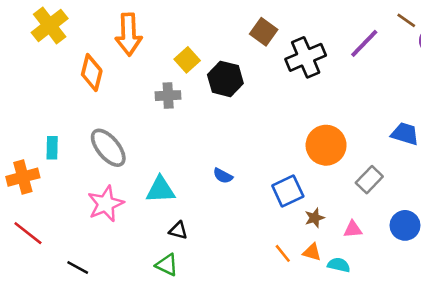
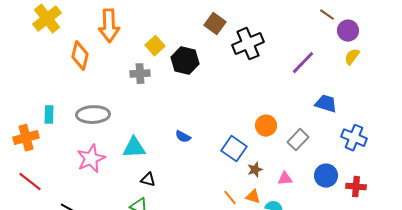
purple line: (364, 43) -> (303, 63), moved
orange circle: (326, 145) -> (266, 126), moved, size x0.7
gray ellipse: (108, 148) -> (93, 115), turned -52
blue square: (288, 191) -> (234, 149), turned -30

